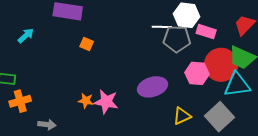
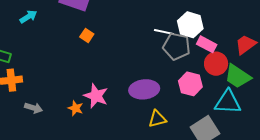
red circle: (221, 65) -> (216, 64), moved, size x0.7
orange star: (86, 101) -> (76, 108), moved
yellow triangle: (182, 116) -> (157, 119), moved

